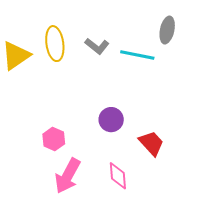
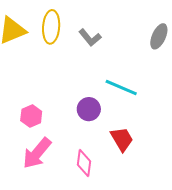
cyan line: (137, 55) -> (121, 88), moved

